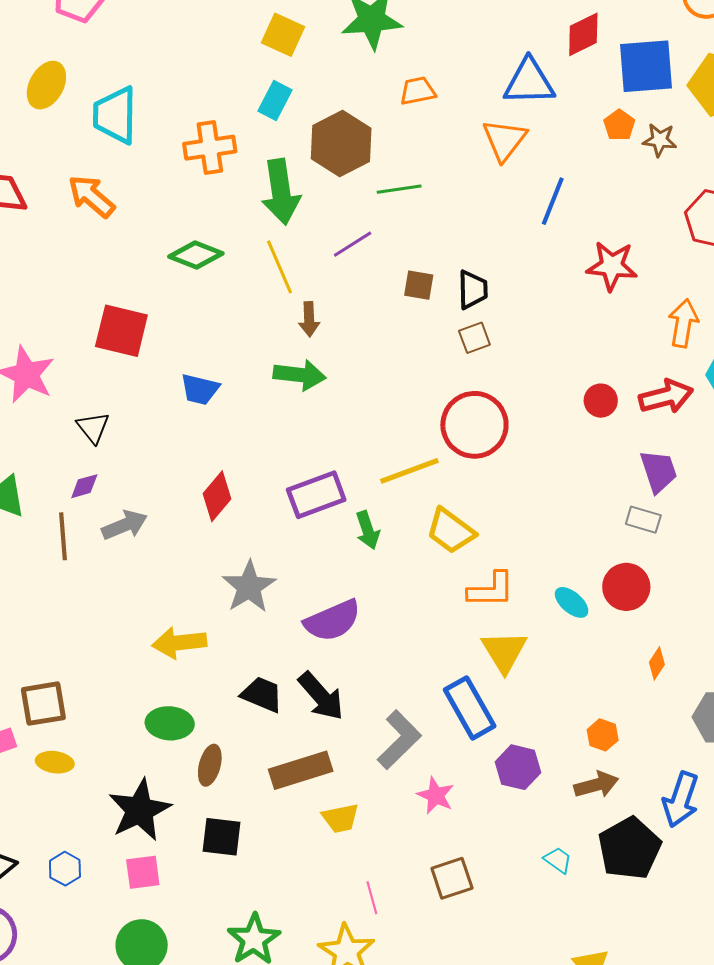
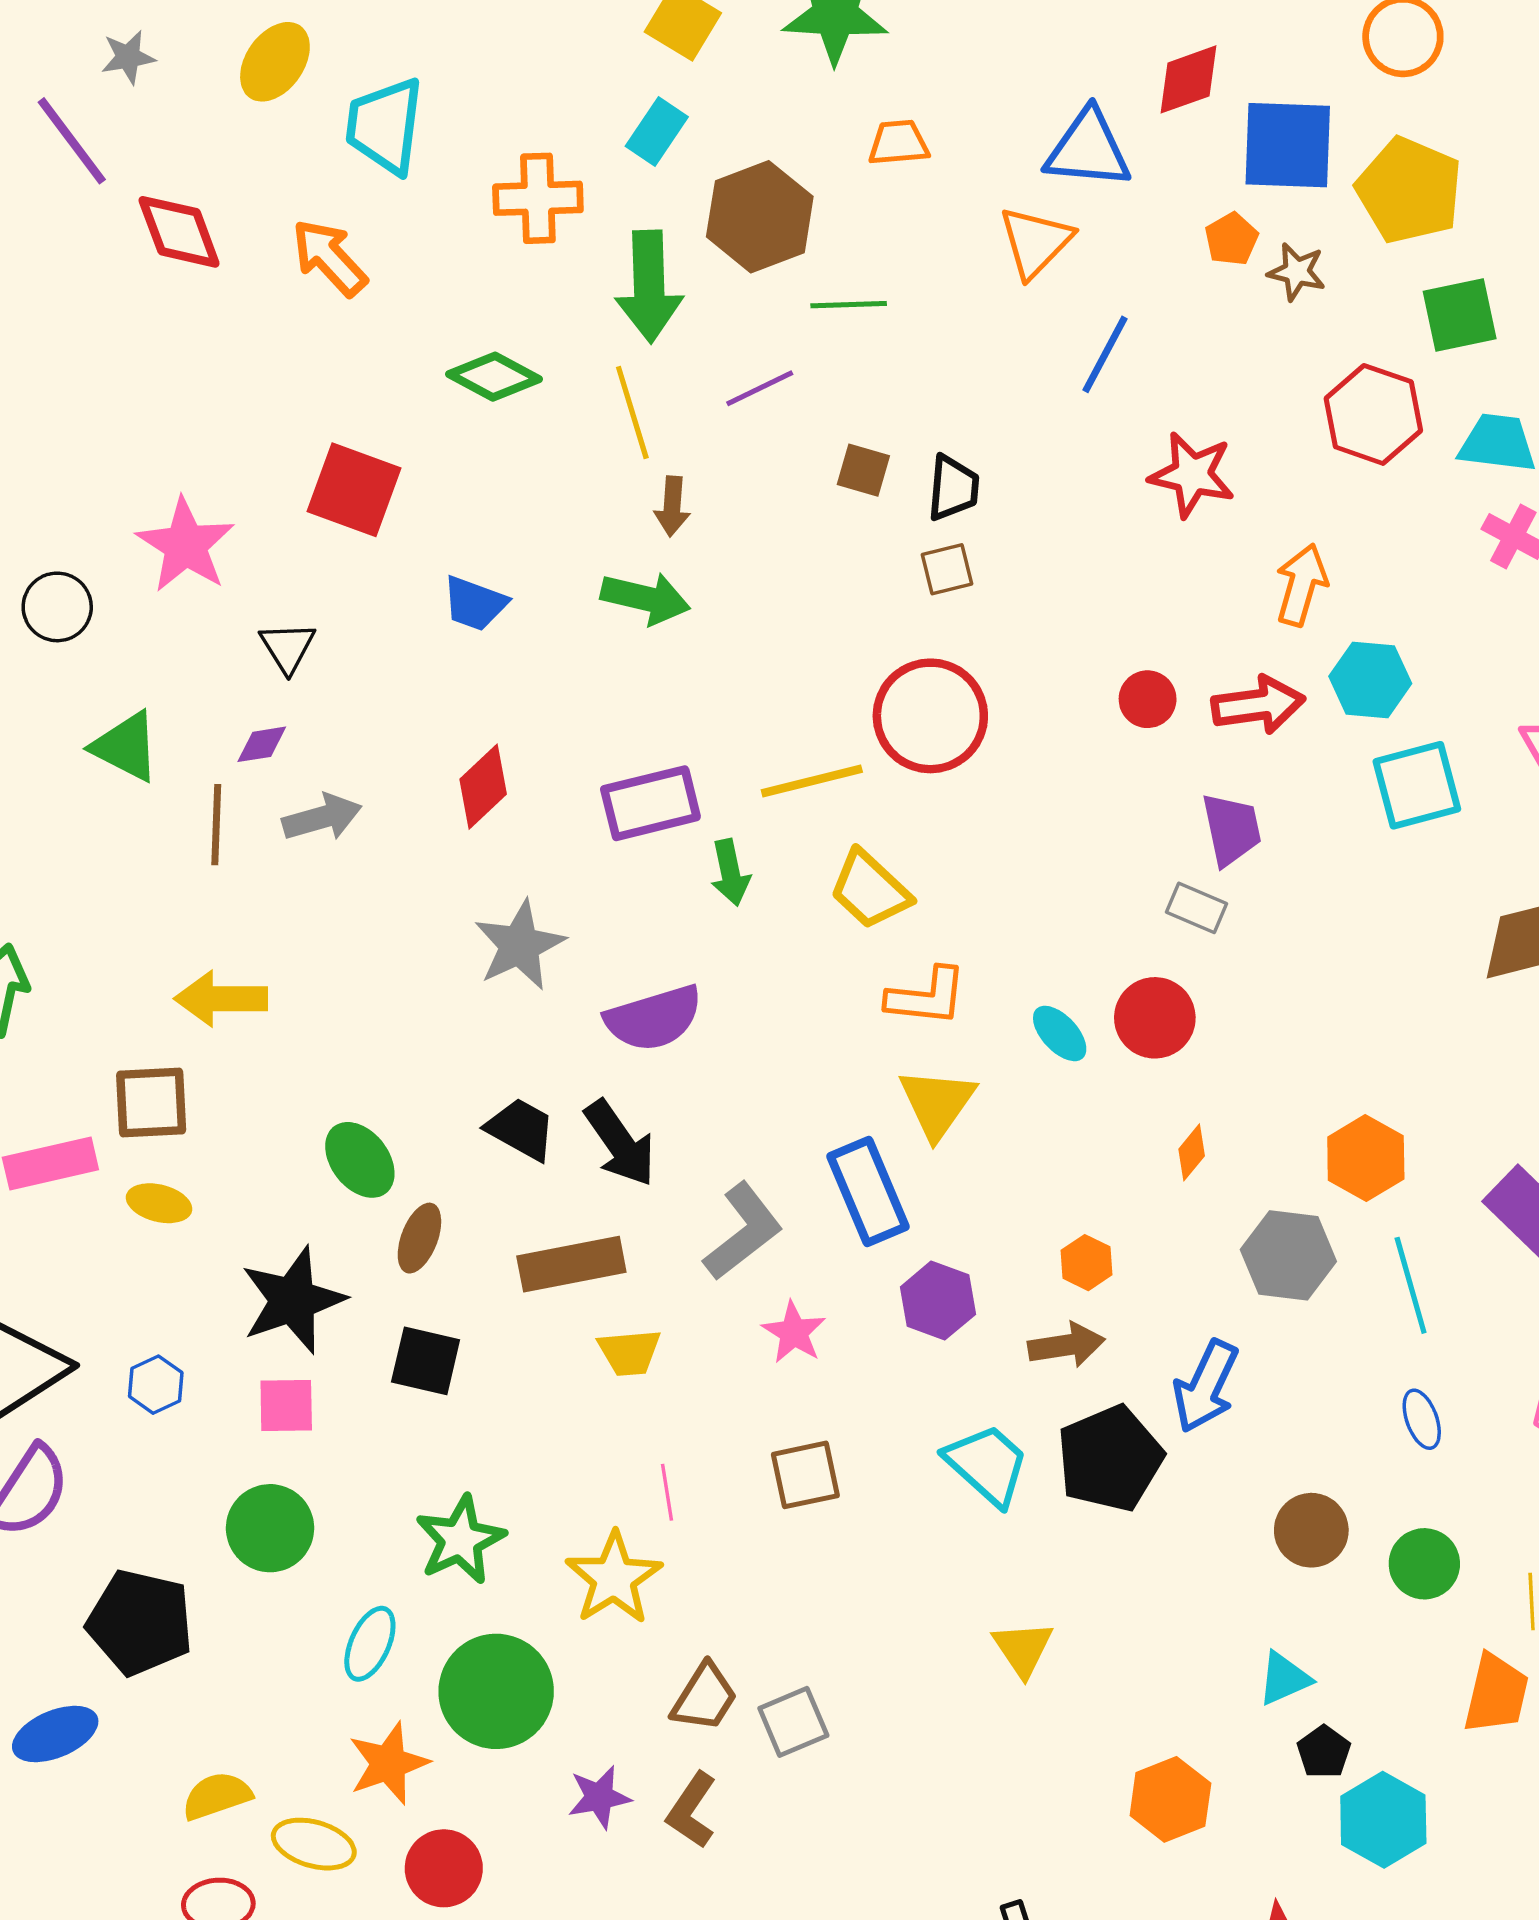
yellow arrow: (179, 643) -> (221, 999), moved
green ellipse: (170, 723) -> (360, 1160), turned 42
cyan trapezoid: (558, 860) -> (987, 1465), size x1.8

